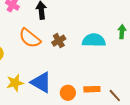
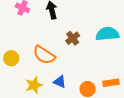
orange semicircle: (30, 38) -> (44, 55), moved
blue triangle: (41, 82) -> (60, 82), size x0.6

